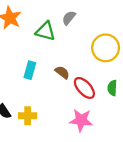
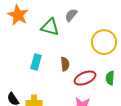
brown semicircle: (62, 72) -> (65, 64), turned 48
red ellipse: (84, 88) -> (85, 78), turned -70

